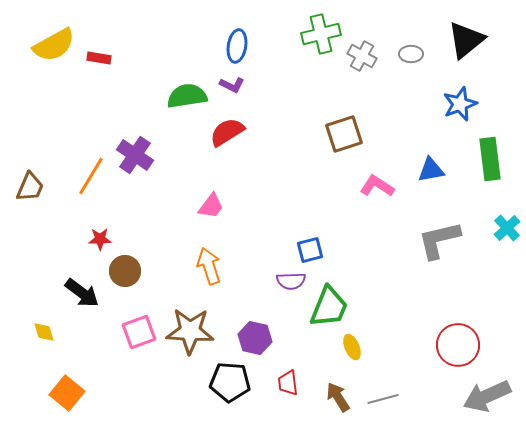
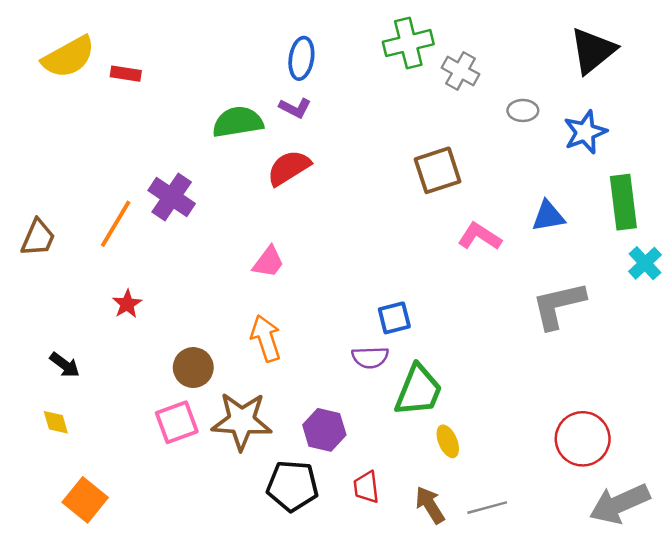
gray ellipse: (411, 54) -> (523, 110), moved
cyan cross: (507, 228) -> (645, 263), moved
red star: (100, 239) -> (127, 304), turned -30
brown circle: (125, 271) -> (193, 368), moved
black arrow: (82, 293) -> (65, 365), moved, size x0.7

